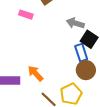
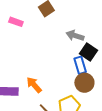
pink rectangle: (26, 15) -> (16, 22), moved

